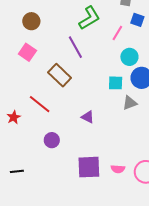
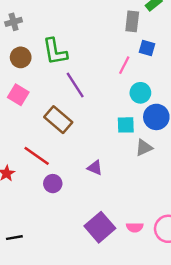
green L-shape: (89, 18) -> (55, 52), moved, turned 115
purple circle: (52, 140) -> (53, 184), moved
purple square: (89, 167) -> (100, 227), turned -35

